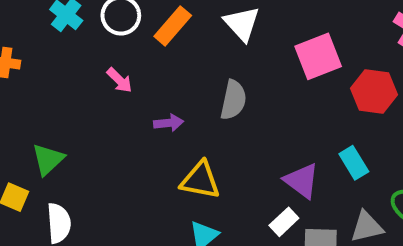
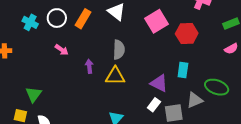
purple arrow: (169, 123) -> (89, 66), turned -80
cyan rectangle: (354, 163) -> (183, 70), turned 49
yellow triangle: (200, 180) -> (115, 76), moved

